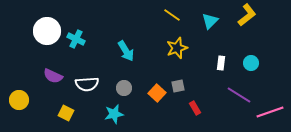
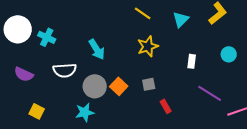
cyan circle: (251, 63) -> (229, 54), moved
white semicircle: (87, 84) -> (65, 70), moved
gray circle: (124, 88) -> (95, 86), size x1.5
orange square: (157, 93) -> (119, 86), moved

